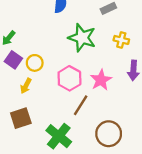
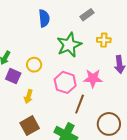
green star: (82, 38) -> (69, 45), turned -30
yellow circle: (35, 63) -> (34, 65), moved
pink star: (101, 80) -> (93, 78), turned -30

